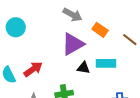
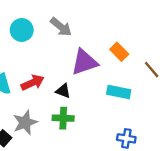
gray arrow: (72, 15) -> (61, 27), moved
black triangle: (83, 68) -> (63, 91), moved

